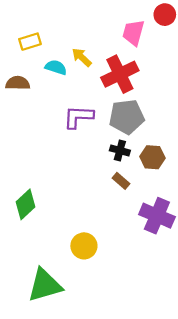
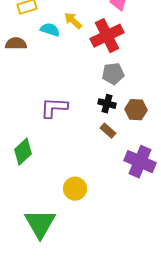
purple L-shape: (78, 117) -> (54, 108), moved
gray pentagon: (127, 117) -> (113, 74), size x0.7
green triangle: (45, 285) -> (40, 224), turned -44

